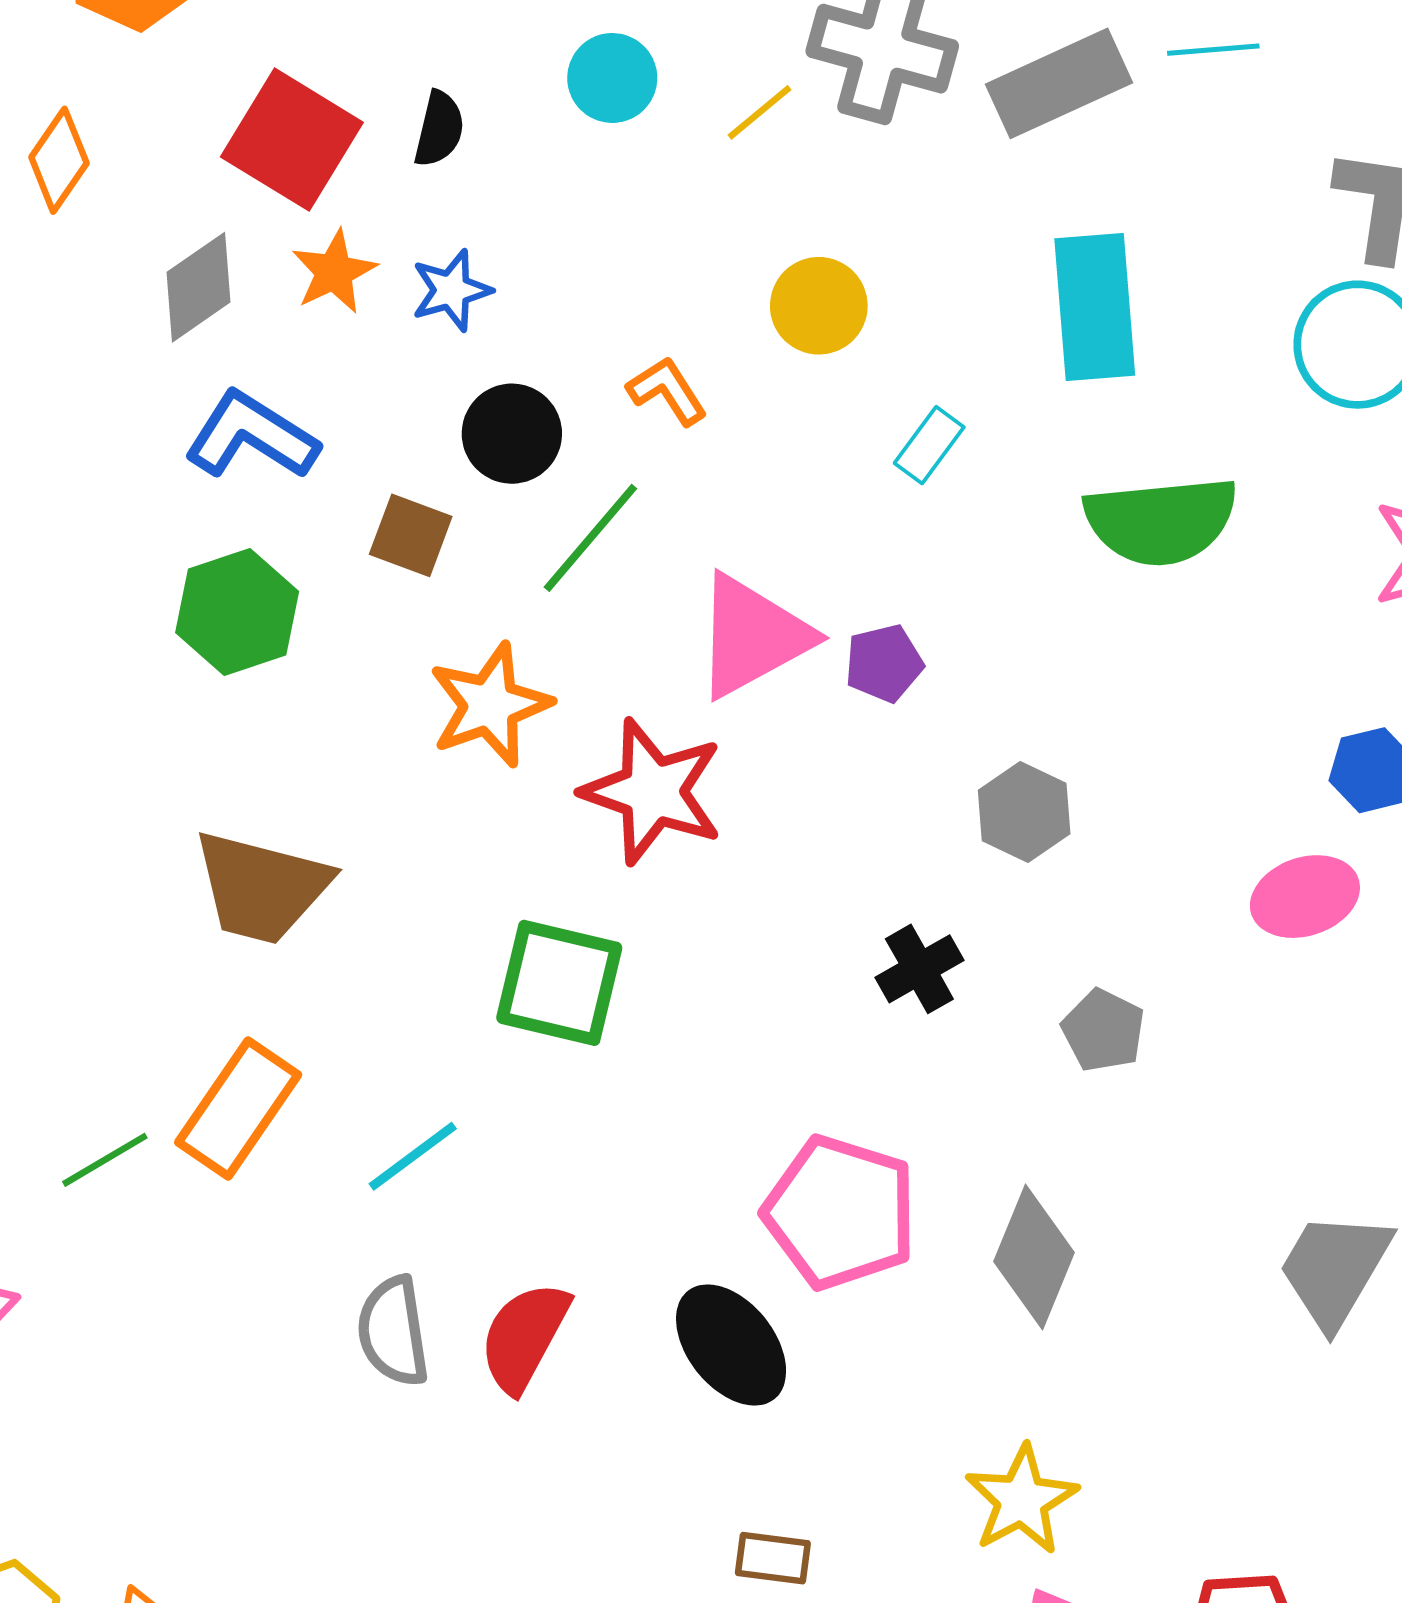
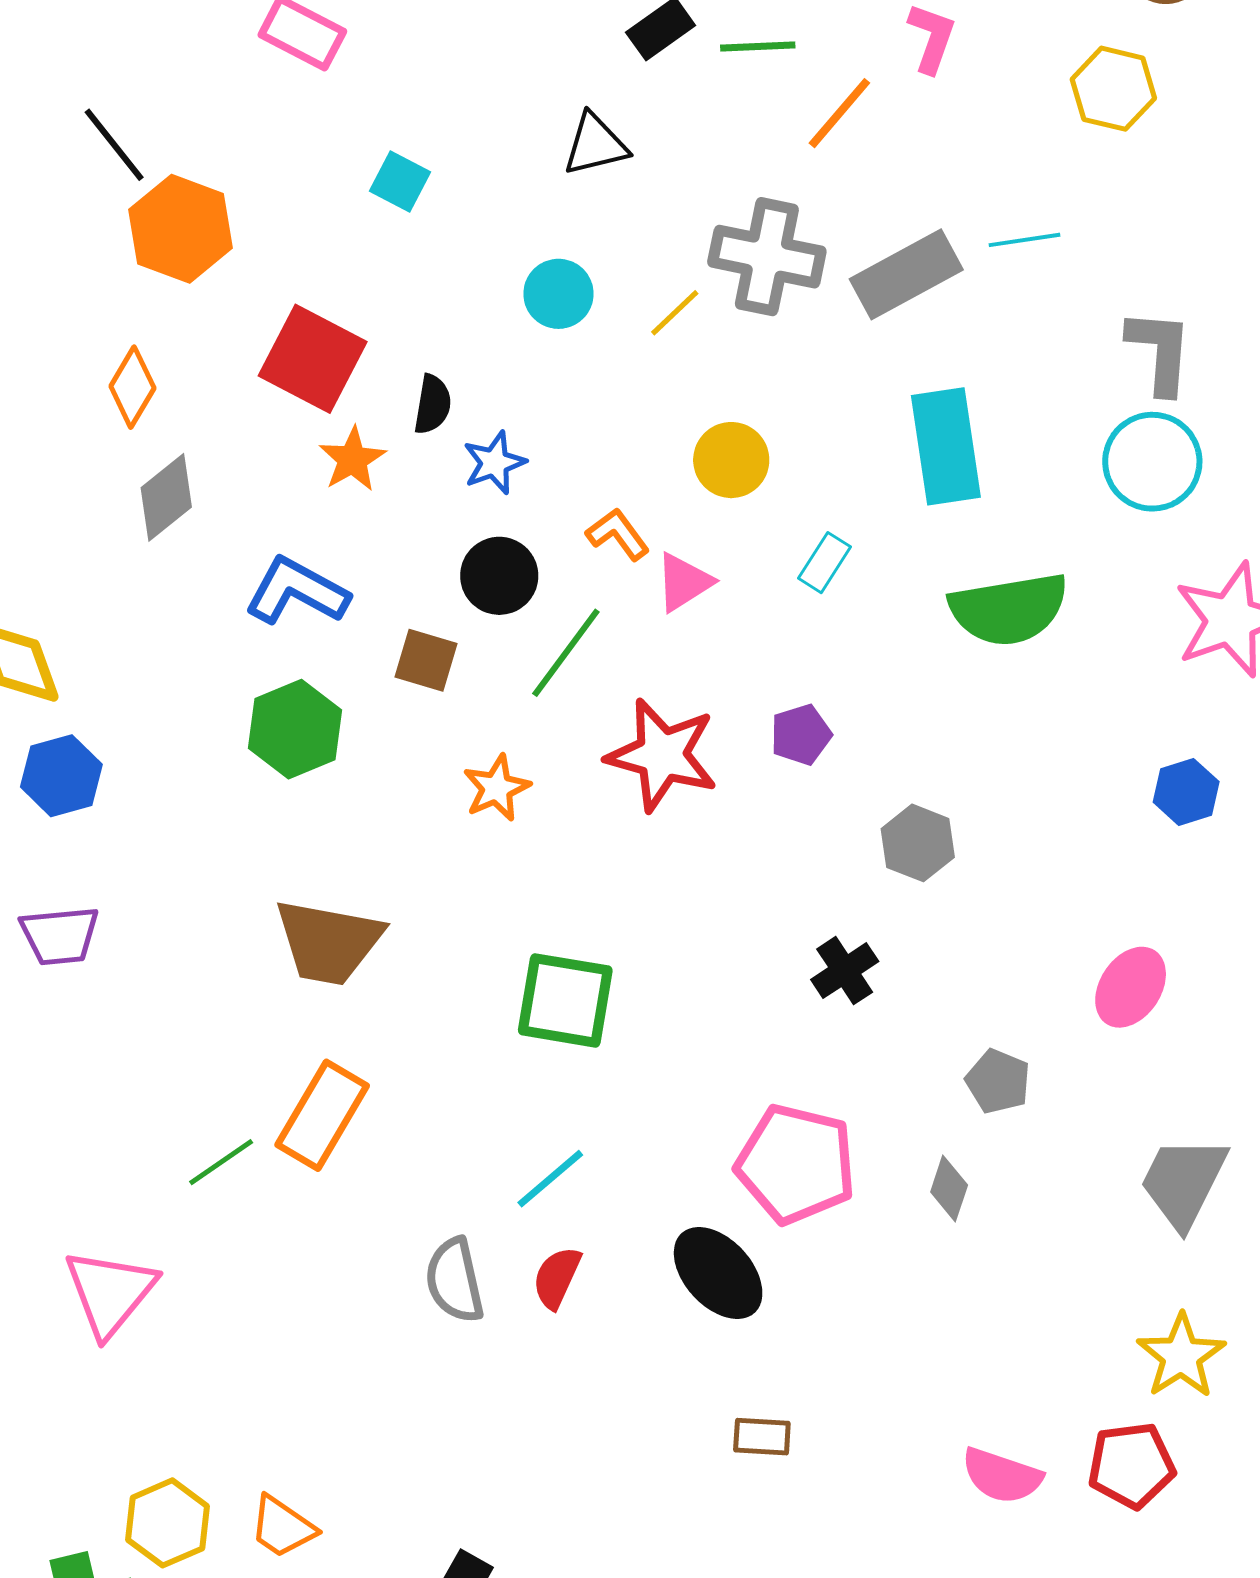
black semicircle: (439, 129) -> (433, 404), moved
gray diamond: (198, 287) -> (166, 497), moved
blue star: (451, 290) -> (494, 463), moved
pink triangle: (752, 636) -> (684, 582), moved, size x0.6
orange star: (490, 705) -> (497, 788), size x0.7
red star: (653, 792) -> (662, 755), moved
pink ellipse: (1305, 897) -> (1131, 987), moved, turned -34
gray pentagon: (1103, 1031) -> (998, 1081), moved
cyan line: (413, 1156) -> (550, 1179), moved
gray diamond: (1034, 1257) -> (949, 1189), size x0.6
red semicircle: (524, 1337) -> (557, 1278), size x0.7
yellow star: (1022, 1500) -> (1181, 1356), moved

